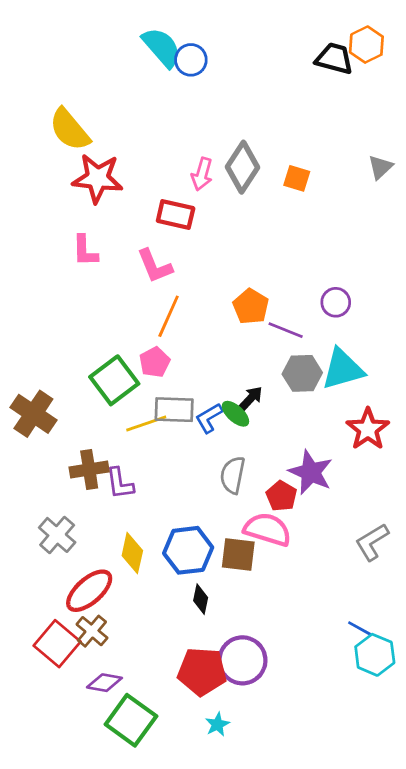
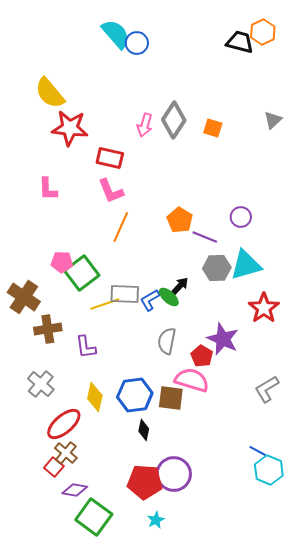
red rectangle: (176, 215) -> (110, 158), moved
pink L-shape: (85, 251) -> (48, 189), moved
pink pentagon: (155, 362) -> (62, 262), moved, turned 30
brown cross: (89, 469) -> (48, 329), moved
red square: (57, 644) -> (54, 467), moved, size x0.6

